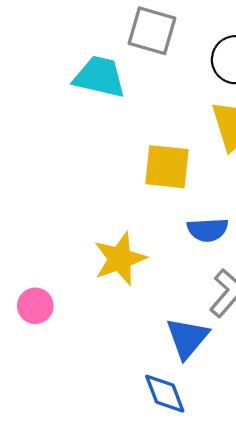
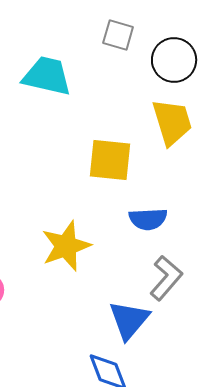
gray square: (152, 31) -> (118, 35), moved, size x0.7

